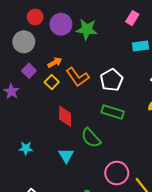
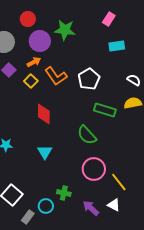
red circle: (35, 17) -> (28, 19), moved
purple circle: (61, 24) -> (40, 41), moved
green rectangle: (113, 112) -> (105, 110), moved
green semicircle: (91, 138) -> (87, 135), moved

